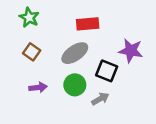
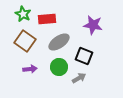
red rectangle: (88, 24) -> (47, 19), moved
purple star: (131, 51) -> (93, 25), moved
brown square: (32, 52) -> (25, 41), size x1.5

